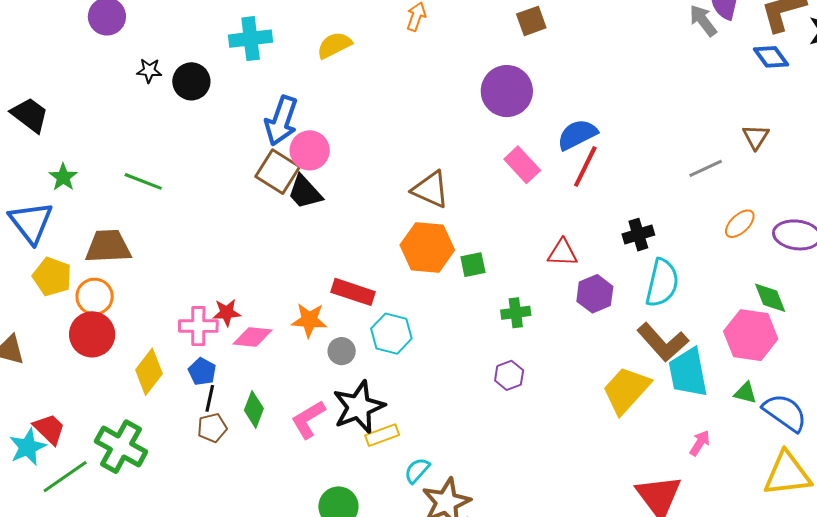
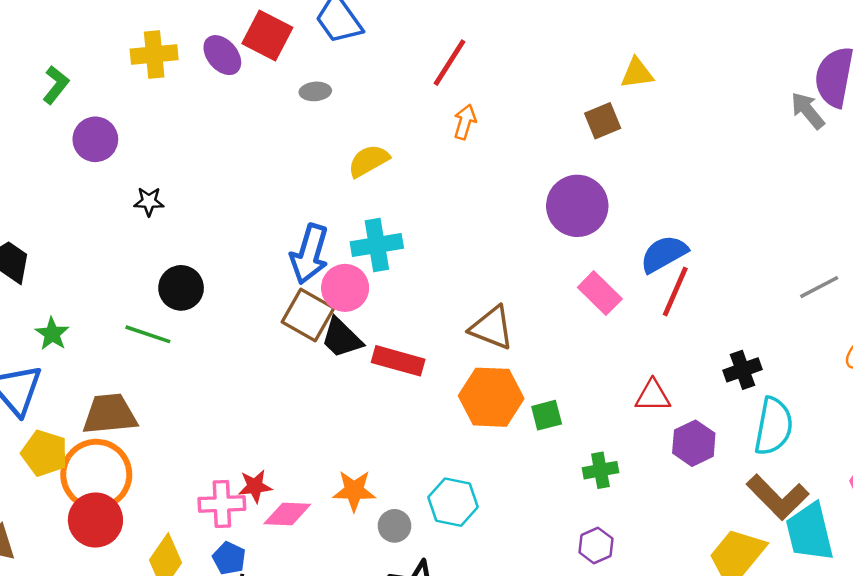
cyan cross: (251, 39) -> (377, 245), moved
black circle: (191, 81) -> (181, 288), moved
red rectangle: (353, 292) -> (398, 361), moved
orange circle: (95, 297) -> (96, 475), size x1.6

